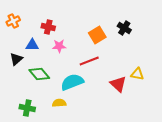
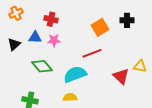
black cross: (124, 28) -> (127, 20), turned -32
pink star: (59, 46) -> (54, 40), moved
black triangle: (16, 59) -> (14, 44), moved
yellow semicircle: (59, 103) -> (70, 97), moved

